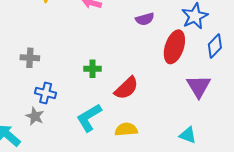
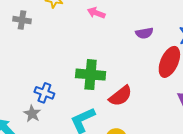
gray cross: (30, 58) -> (22, 20), moved
green cross: (92, 69) -> (91, 75), size x1.8

